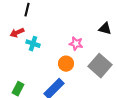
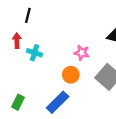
red arrow: (17, 33) -> (17, 41), turned 112

